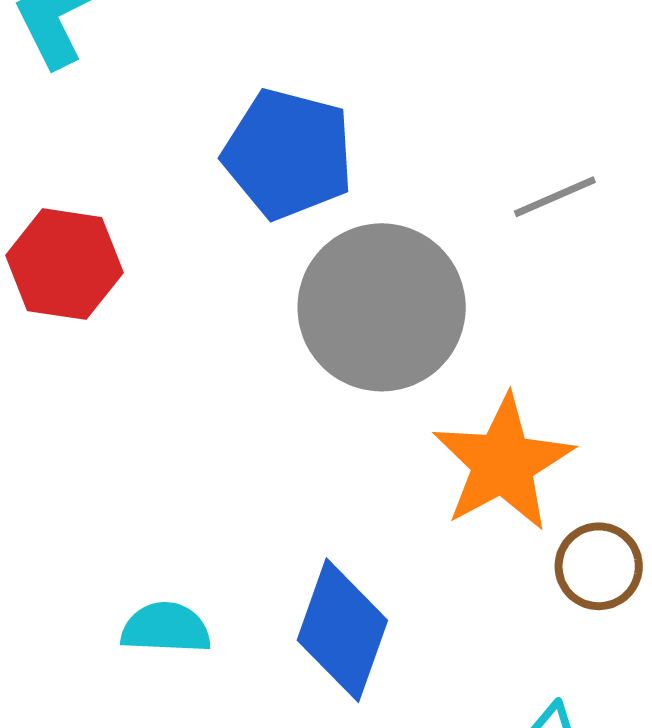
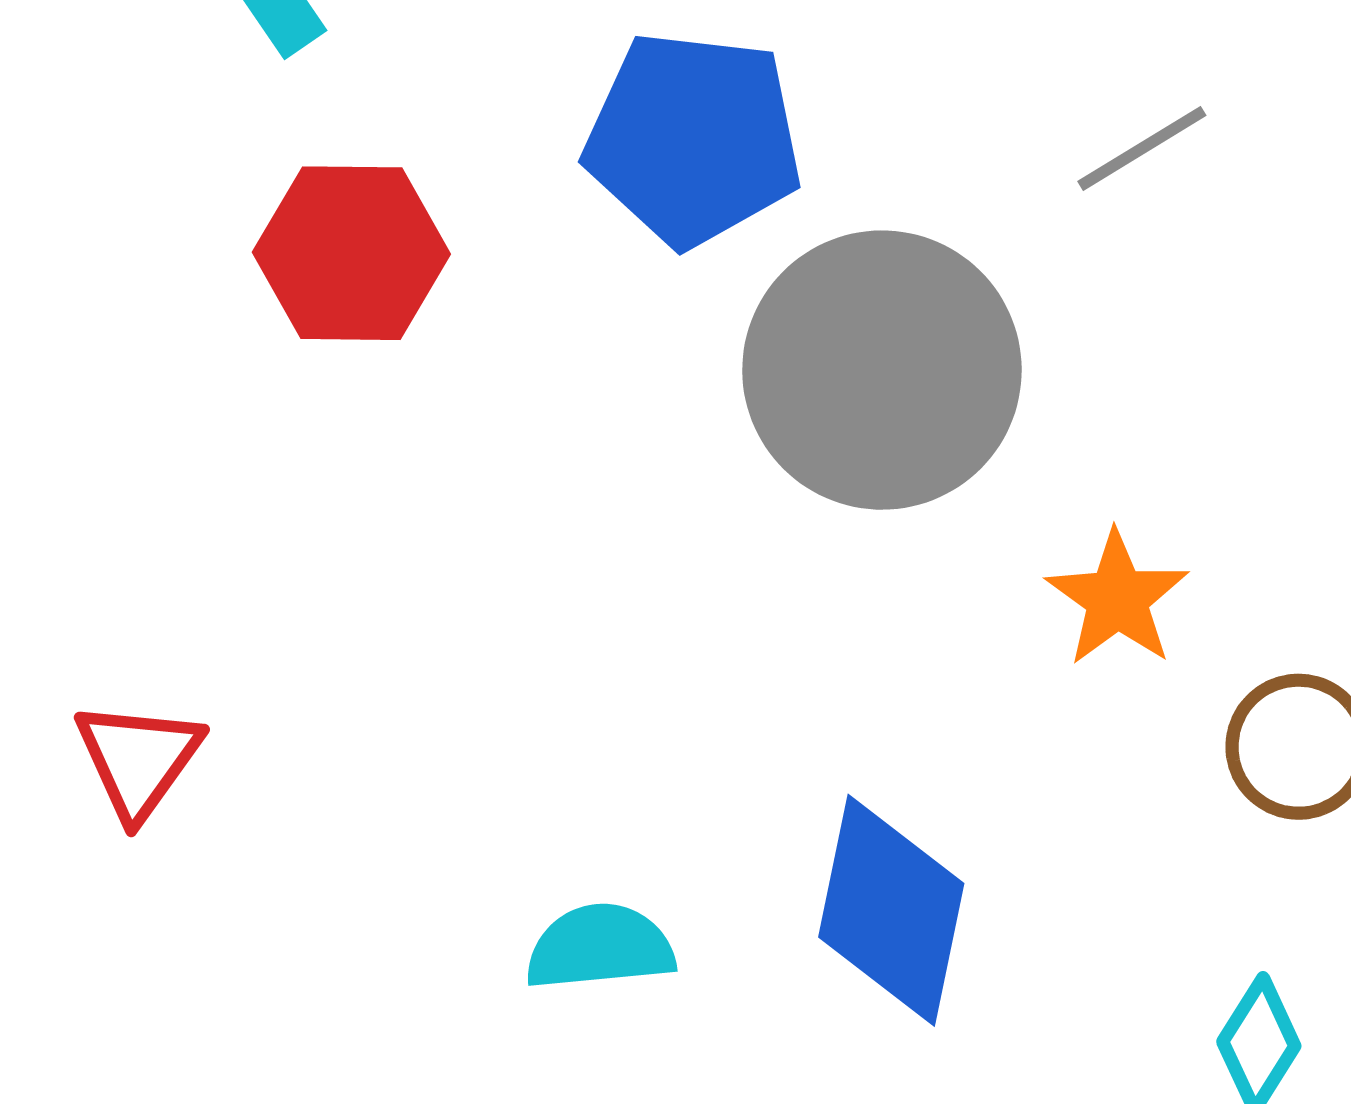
red hexagon: (64, 264) -> (351, 253), moved
orange star: (503, 463) -> (1117, 599), size x0.6

